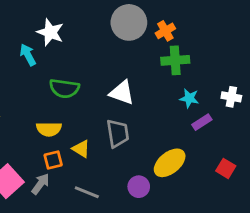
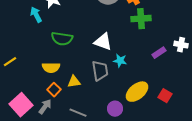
cyan star: (189, 98) -> (120, 61), moved
purple rectangle: (202, 122) -> (159, 53), moved
yellow triangle: (81, 149) -> (74, 82), turned -40
orange square: (53, 160) -> (54, 90), turned -32
red square: (226, 168) -> (165, 96), moved

